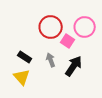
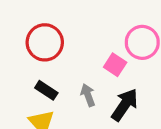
red circle: (51, 27) -> (45, 42), moved

